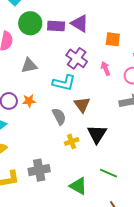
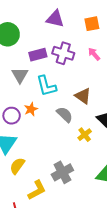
purple rectangle: (56, 26) -> (38, 55), moved
gray triangle: (29, 66) -> (20, 75), turned -30
cyan L-shape: (64, 83) -> (46, 86), moved, turned 80

